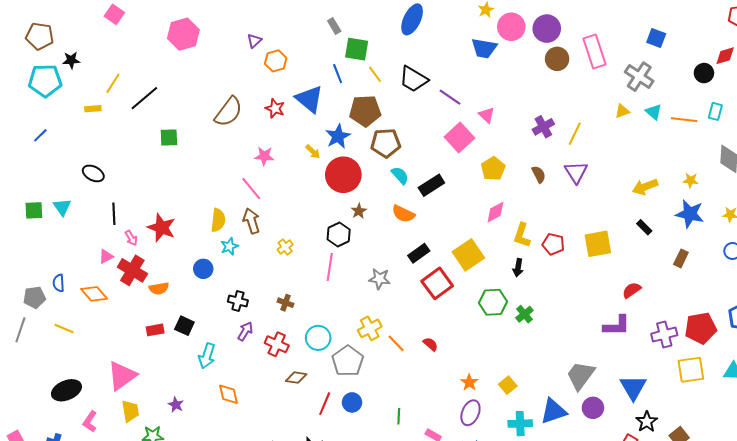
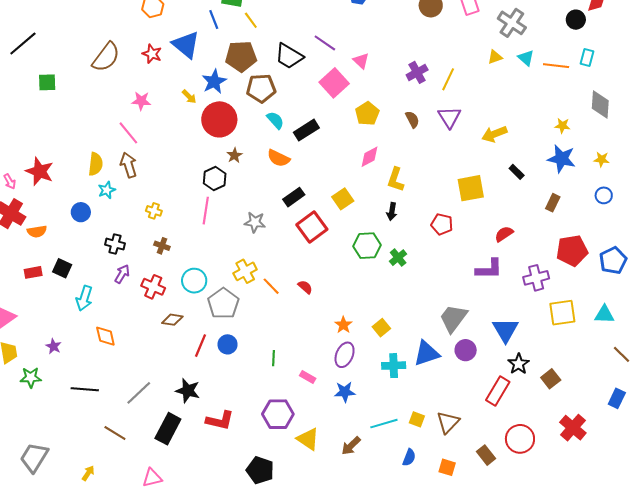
black trapezoid: (413, 79) -> (289, 56), moved
yellow arrow: (645, 187) -> (494, 134), moved
red pentagon: (553, 244) -> (442, 224), moved
yellow cross: (285, 247) -> (154, 211), moved, turned -35
yellow square: (468, 255) -> (343, 199), size x0.7
red pentagon: (701, 328) -> (572, 251), moved

